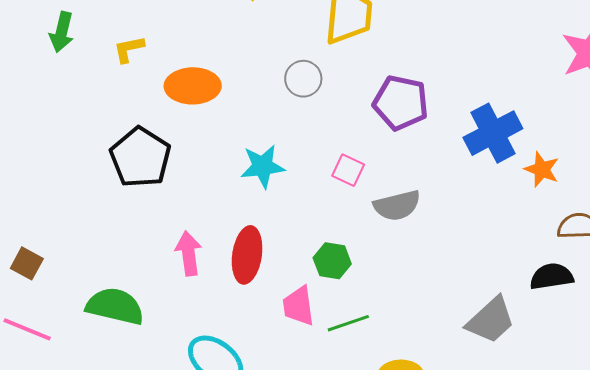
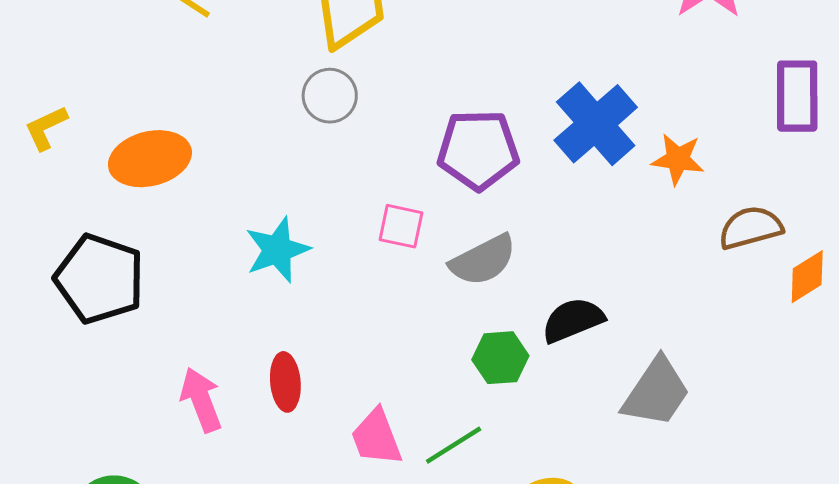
gray circle: (303, 79) -> (330, 96), moved
purple pentagon: (401, 103) -> (478, 150), moved
red ellipse: (247, 255) -> (285, 382), size x0.7
green hexagon: (332, 261) -> (500, 358), moved
black semicircle: (552, 276) -> (573, 320), moved

